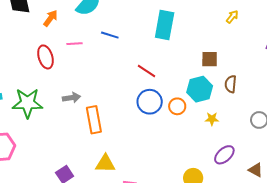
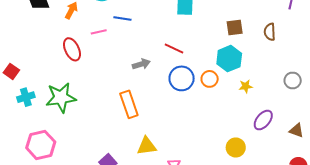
blue line: (110, 35) -> (122, 18), moved
brown semicircle: (231, 84) -> (270, 32), moved
gray arrow: (71, 98) -> (141, 64), moved

